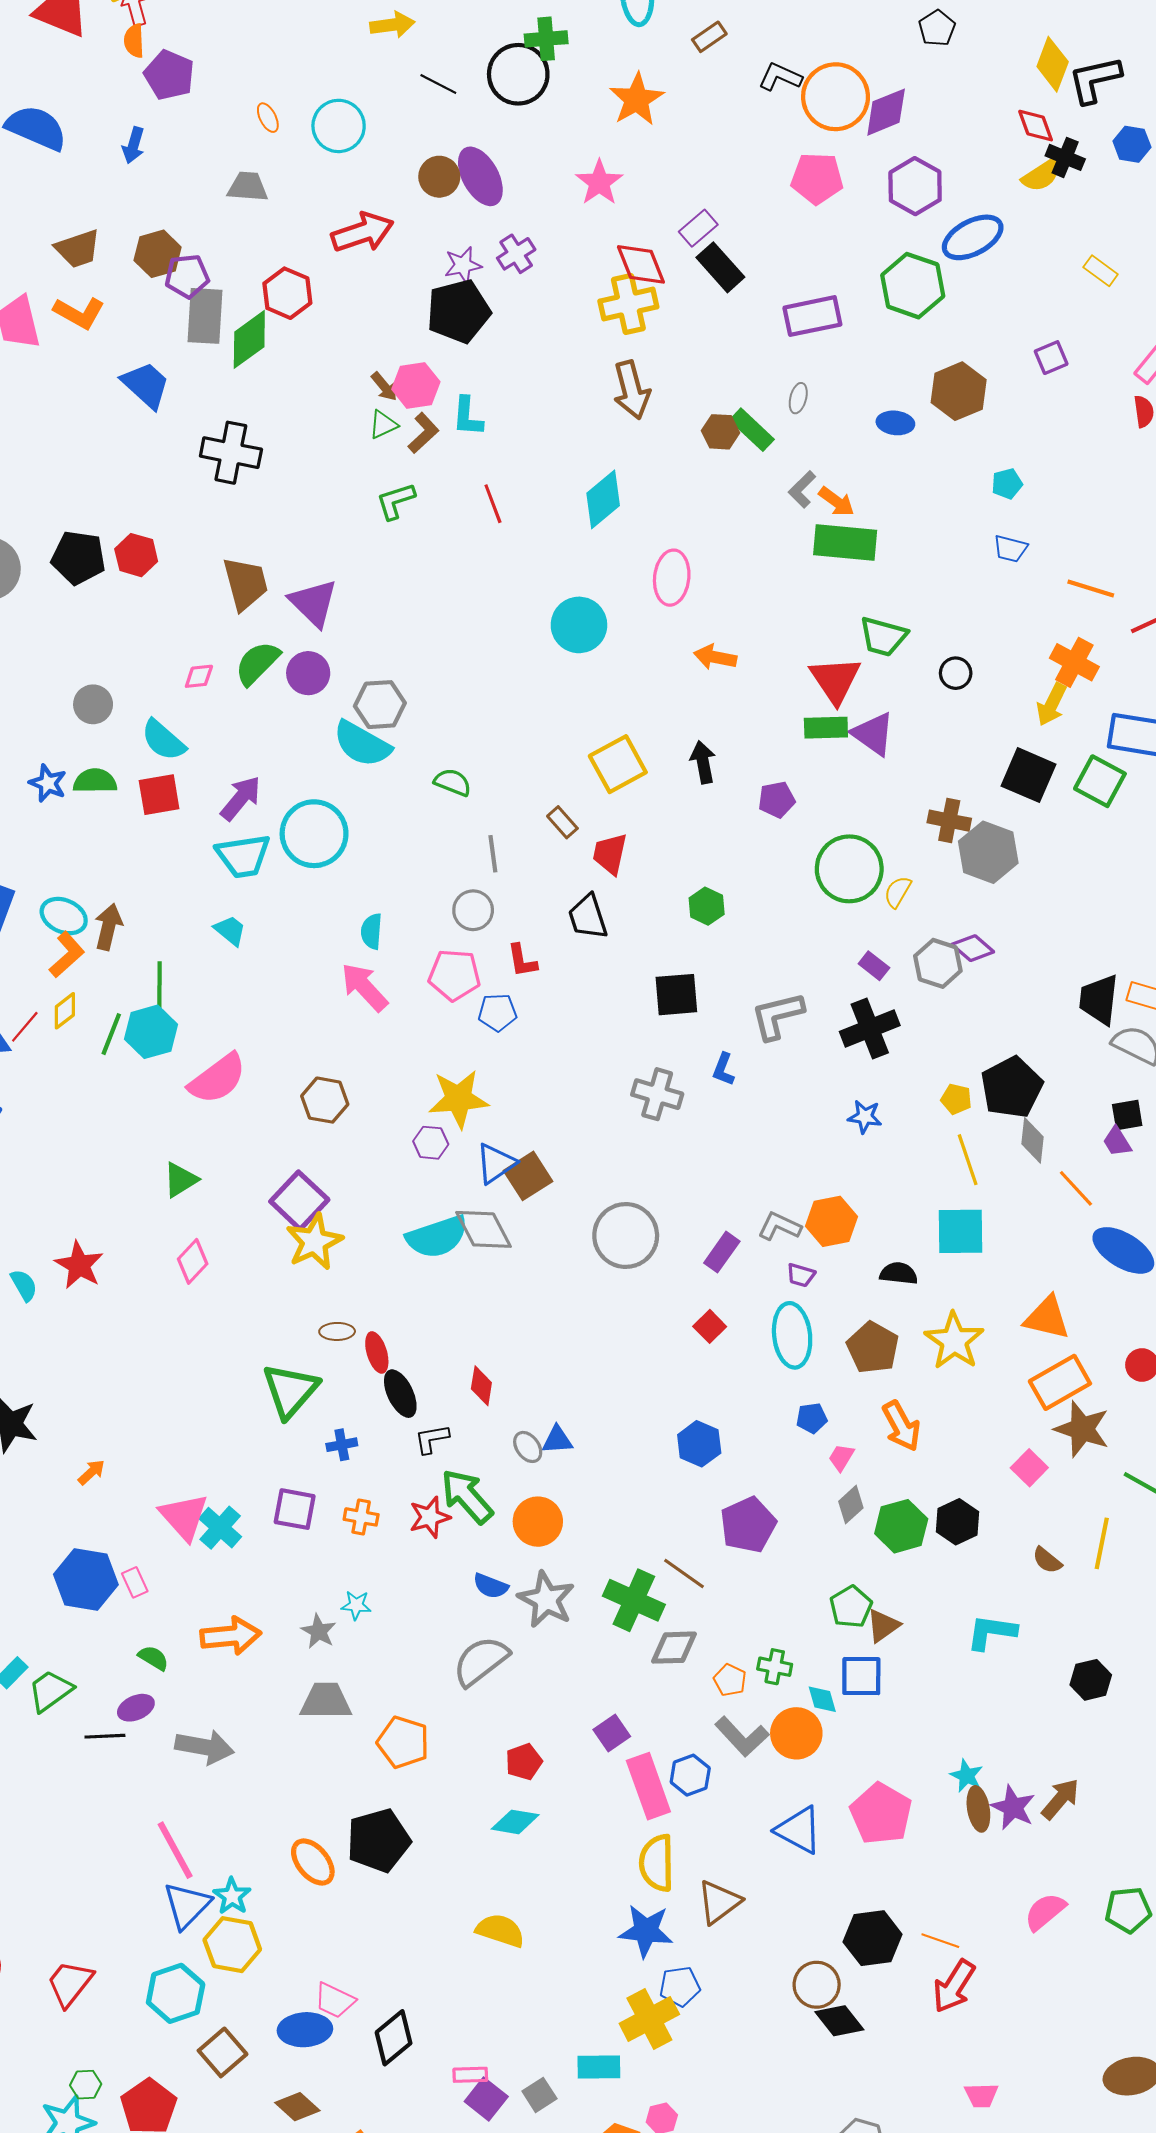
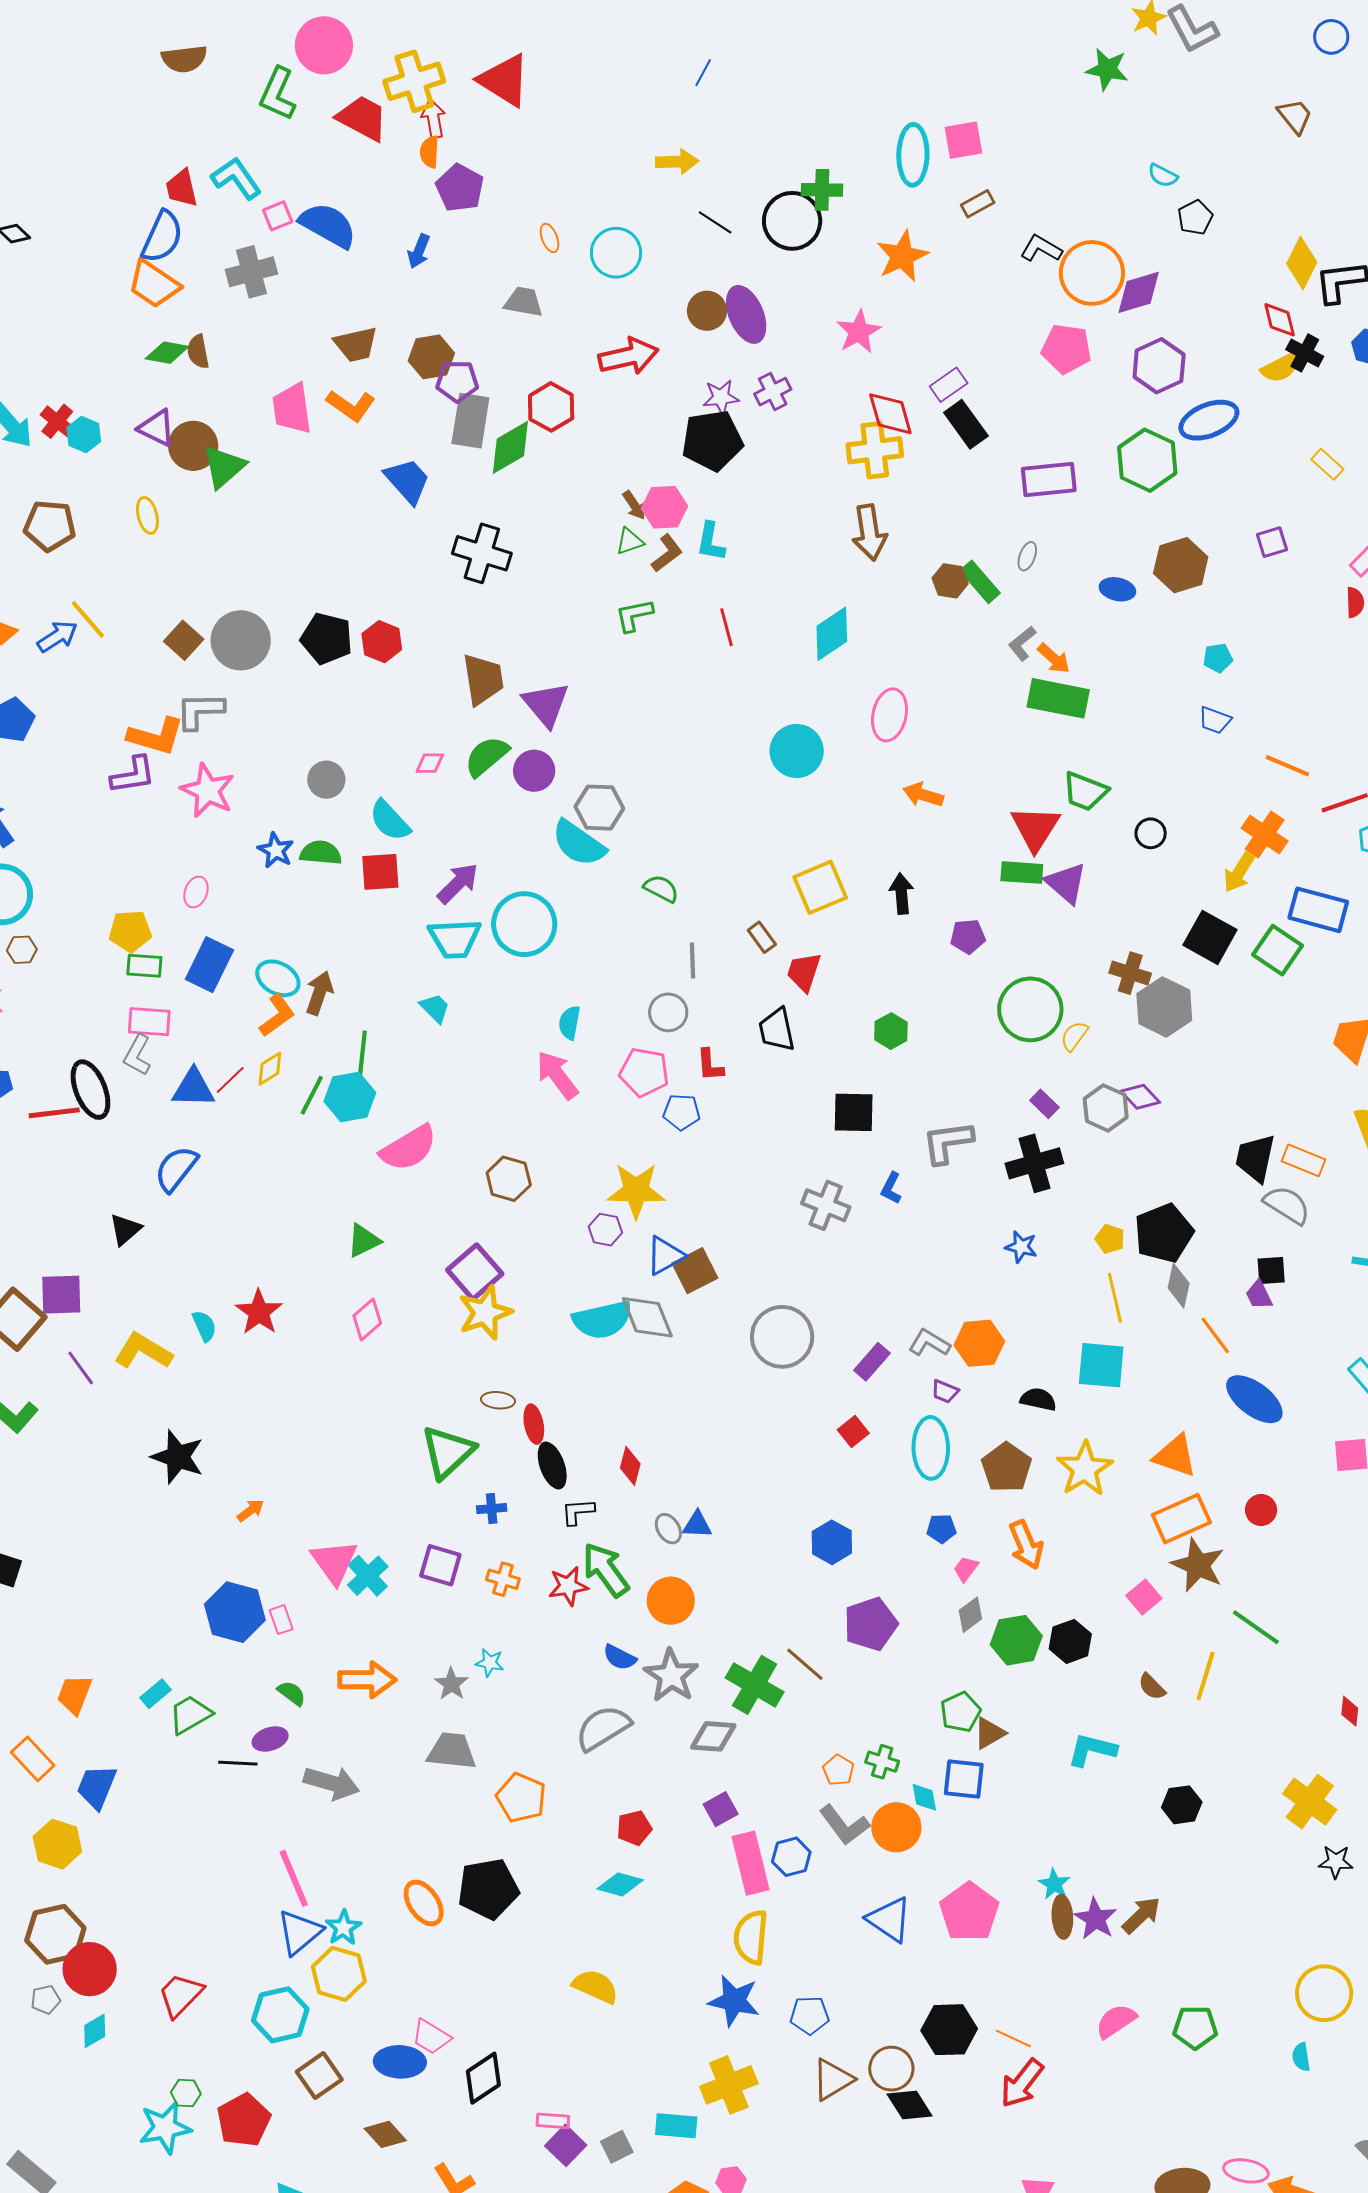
gray diamond: (674, 1648) -> (713, 1736), moved
brown triangle: (719, 1902) -> (833, 2080), moved
blue pentagon: (680, 1986) -> (810, 2015), moved

